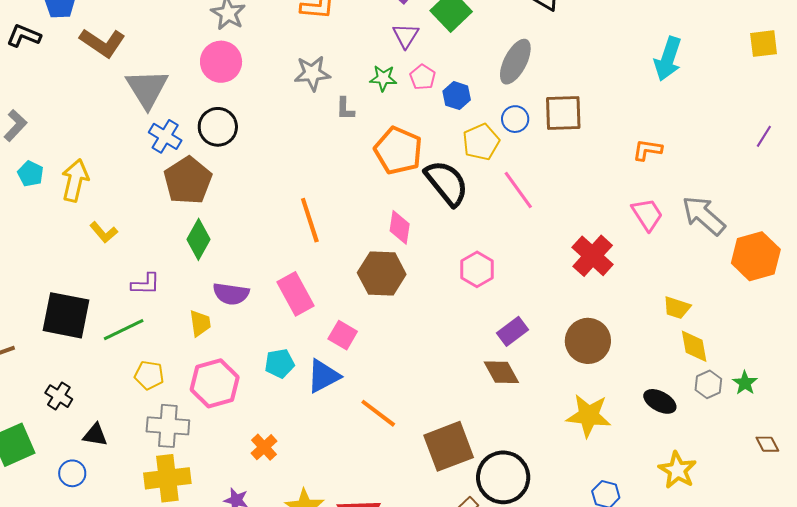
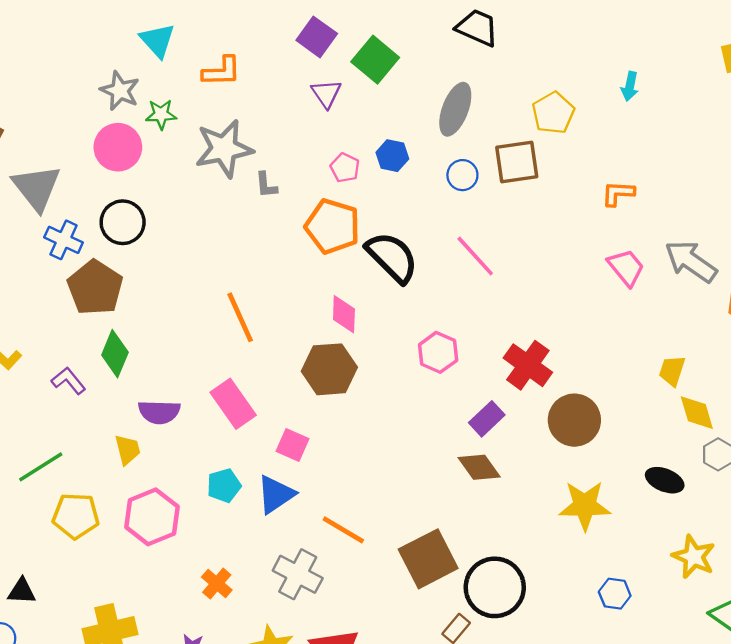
cyan arrow: (668, 59) -> (630, 86), size x0.6
gray star: (312, 73) -> (224, 149), size x1.4
pink pentagon: (423, 77) -> (345, 168), moved
green star: (383, 78) -> (161, 114), moved
yellow pentagon: (481, 142) -> (553, 113), moved
red cross: (593, 256) -> (528, 365), moved
purple L-shape: (146, 284) -> (68, 381), moved, turned -124
yellow trapezoid: (677, 308) -> (672, 371), turned 96
yellow pentagon: (149, 375) -> (76, 516), size x1.4
gray cross: (168, 426) -> (298, 574), moved, turned 30

